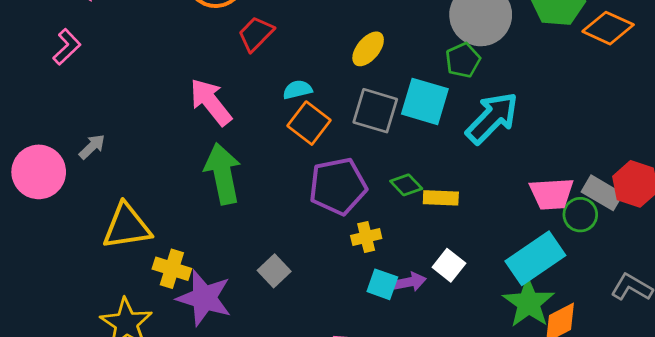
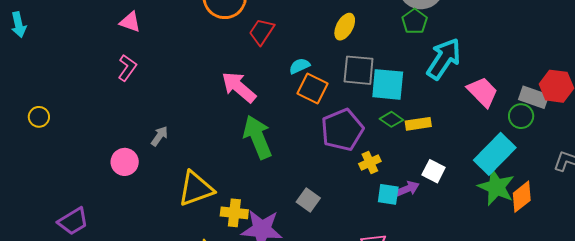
cyan square: (425, 101) -> (388, 84), moved
pink circle: (39, 172) -> (125, 162), size x0.7
pink trapezoid: (552, 194) -> (483, 92), moved, turned -120

